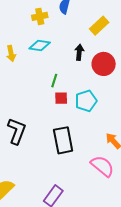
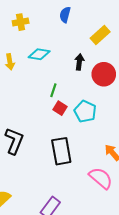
yellow cross: (40, 16) -> (21, 22), moved
red square: (61, 98) -> (60, 108), turned 32
cyan pentagon: (86, 101) -> (85, 111), turned -30

